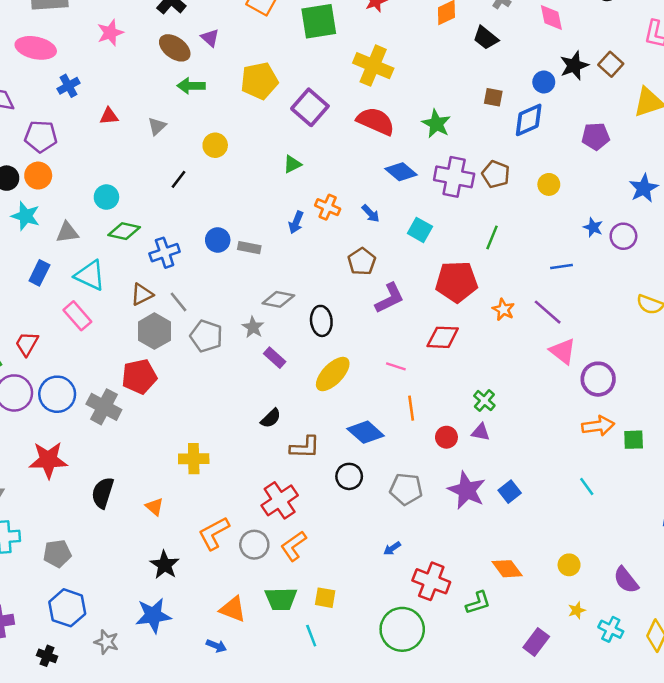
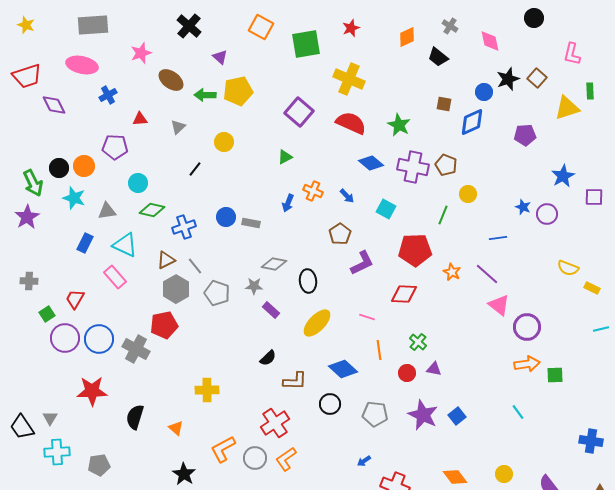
brown ellipse: (175, 48) -> (171, 80), moved
yellow pentagon: (259, 81) -> (238, 91), moved
purple pentagon: (41, 136) -> (115, 147), moved
yellow circle: (549, 184) -> (468, 194), moved
gray star: (253, 327) -> (254, 286), turned -30
green cross: (484, 401) -> (418, 342), moved

